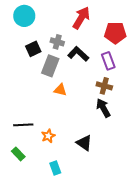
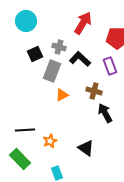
brown cross: (104, 86) -> (94, 91), moved
orange triangle: (60, 90) -> (62, 95), turned -40
green rectangle: (18, 154) -> (20, 159), size x1.5

